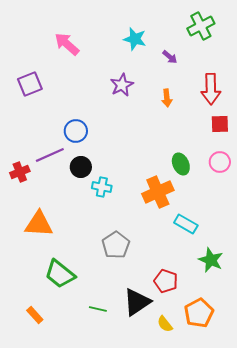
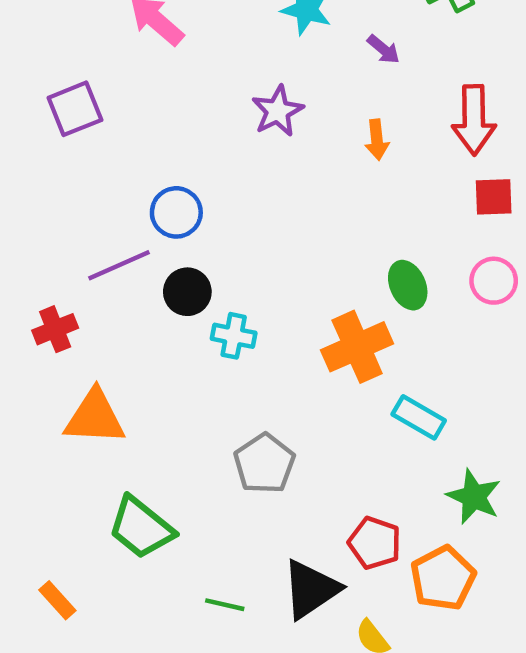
red cross: (20, 172) -> (55, 329), moved
orange pentagon: (199, 313) -> (443, 578), moved
orange rectangle: (35, 315) -> (57, 600), moved

